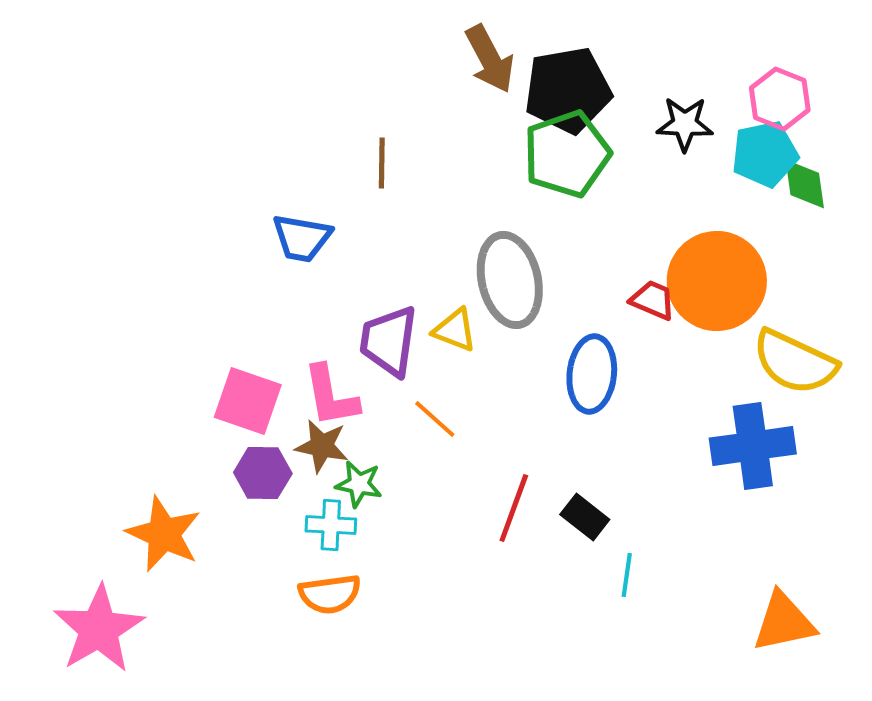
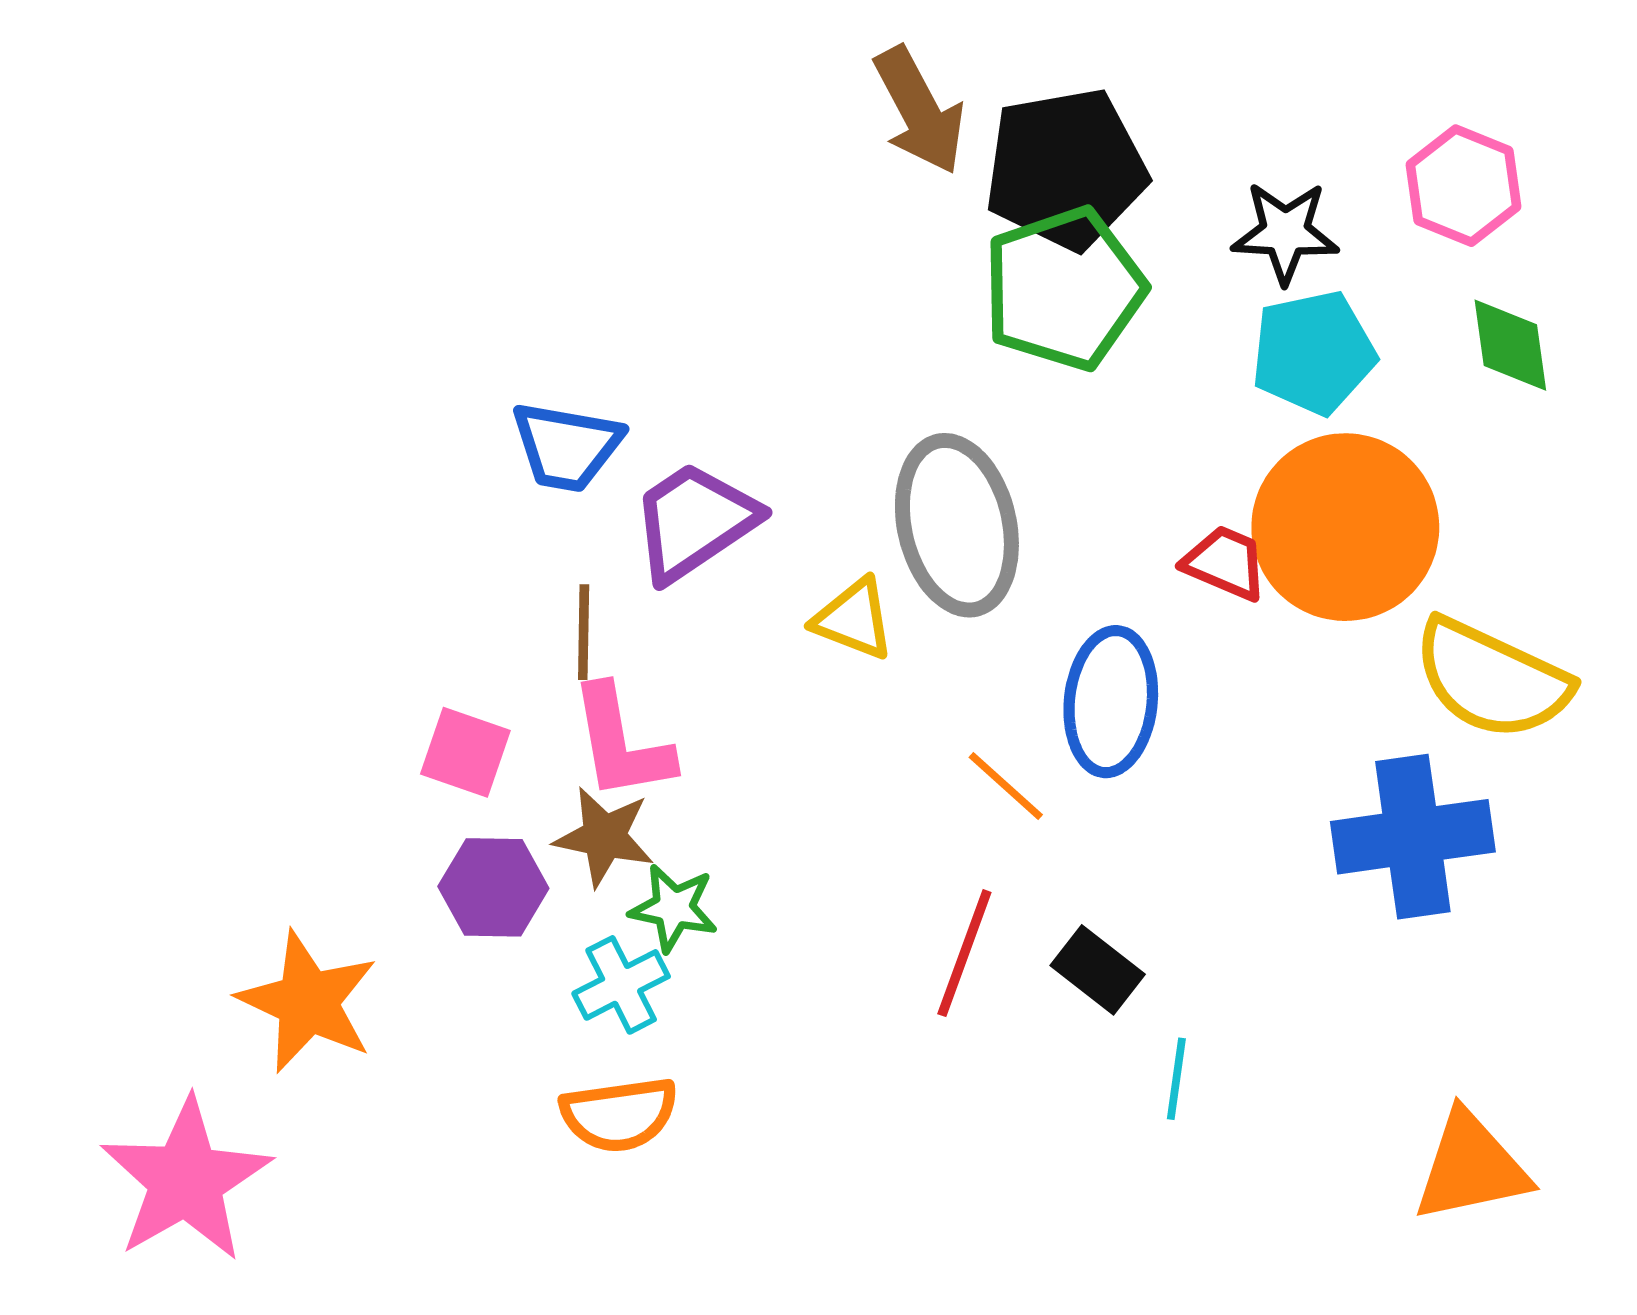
cyan pentagon: (765, 154) -> (1313, 353), moved
brown line: (382, 163) -> (584, 632), moved
purple trapezoid: (389, 341) -> (694, 521), moved, turned 48
pink square: (248, 401) -> (465, 752), size x0.7
orange line: (435, 419) -> (1006, 786), moved
cyan cross: (331, 525) -> (621, 985), turned -30

